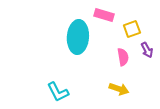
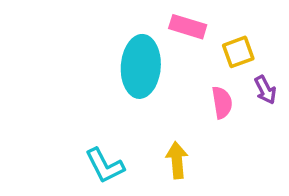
yellow arrow: (119, 89) -> (177, 160), moved, turned -114

